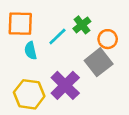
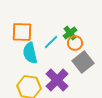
orange circle: (108, 39) -> (75, 43), moved
cyan semicircle: (31, 51) -> (30, 53), size x1.5

